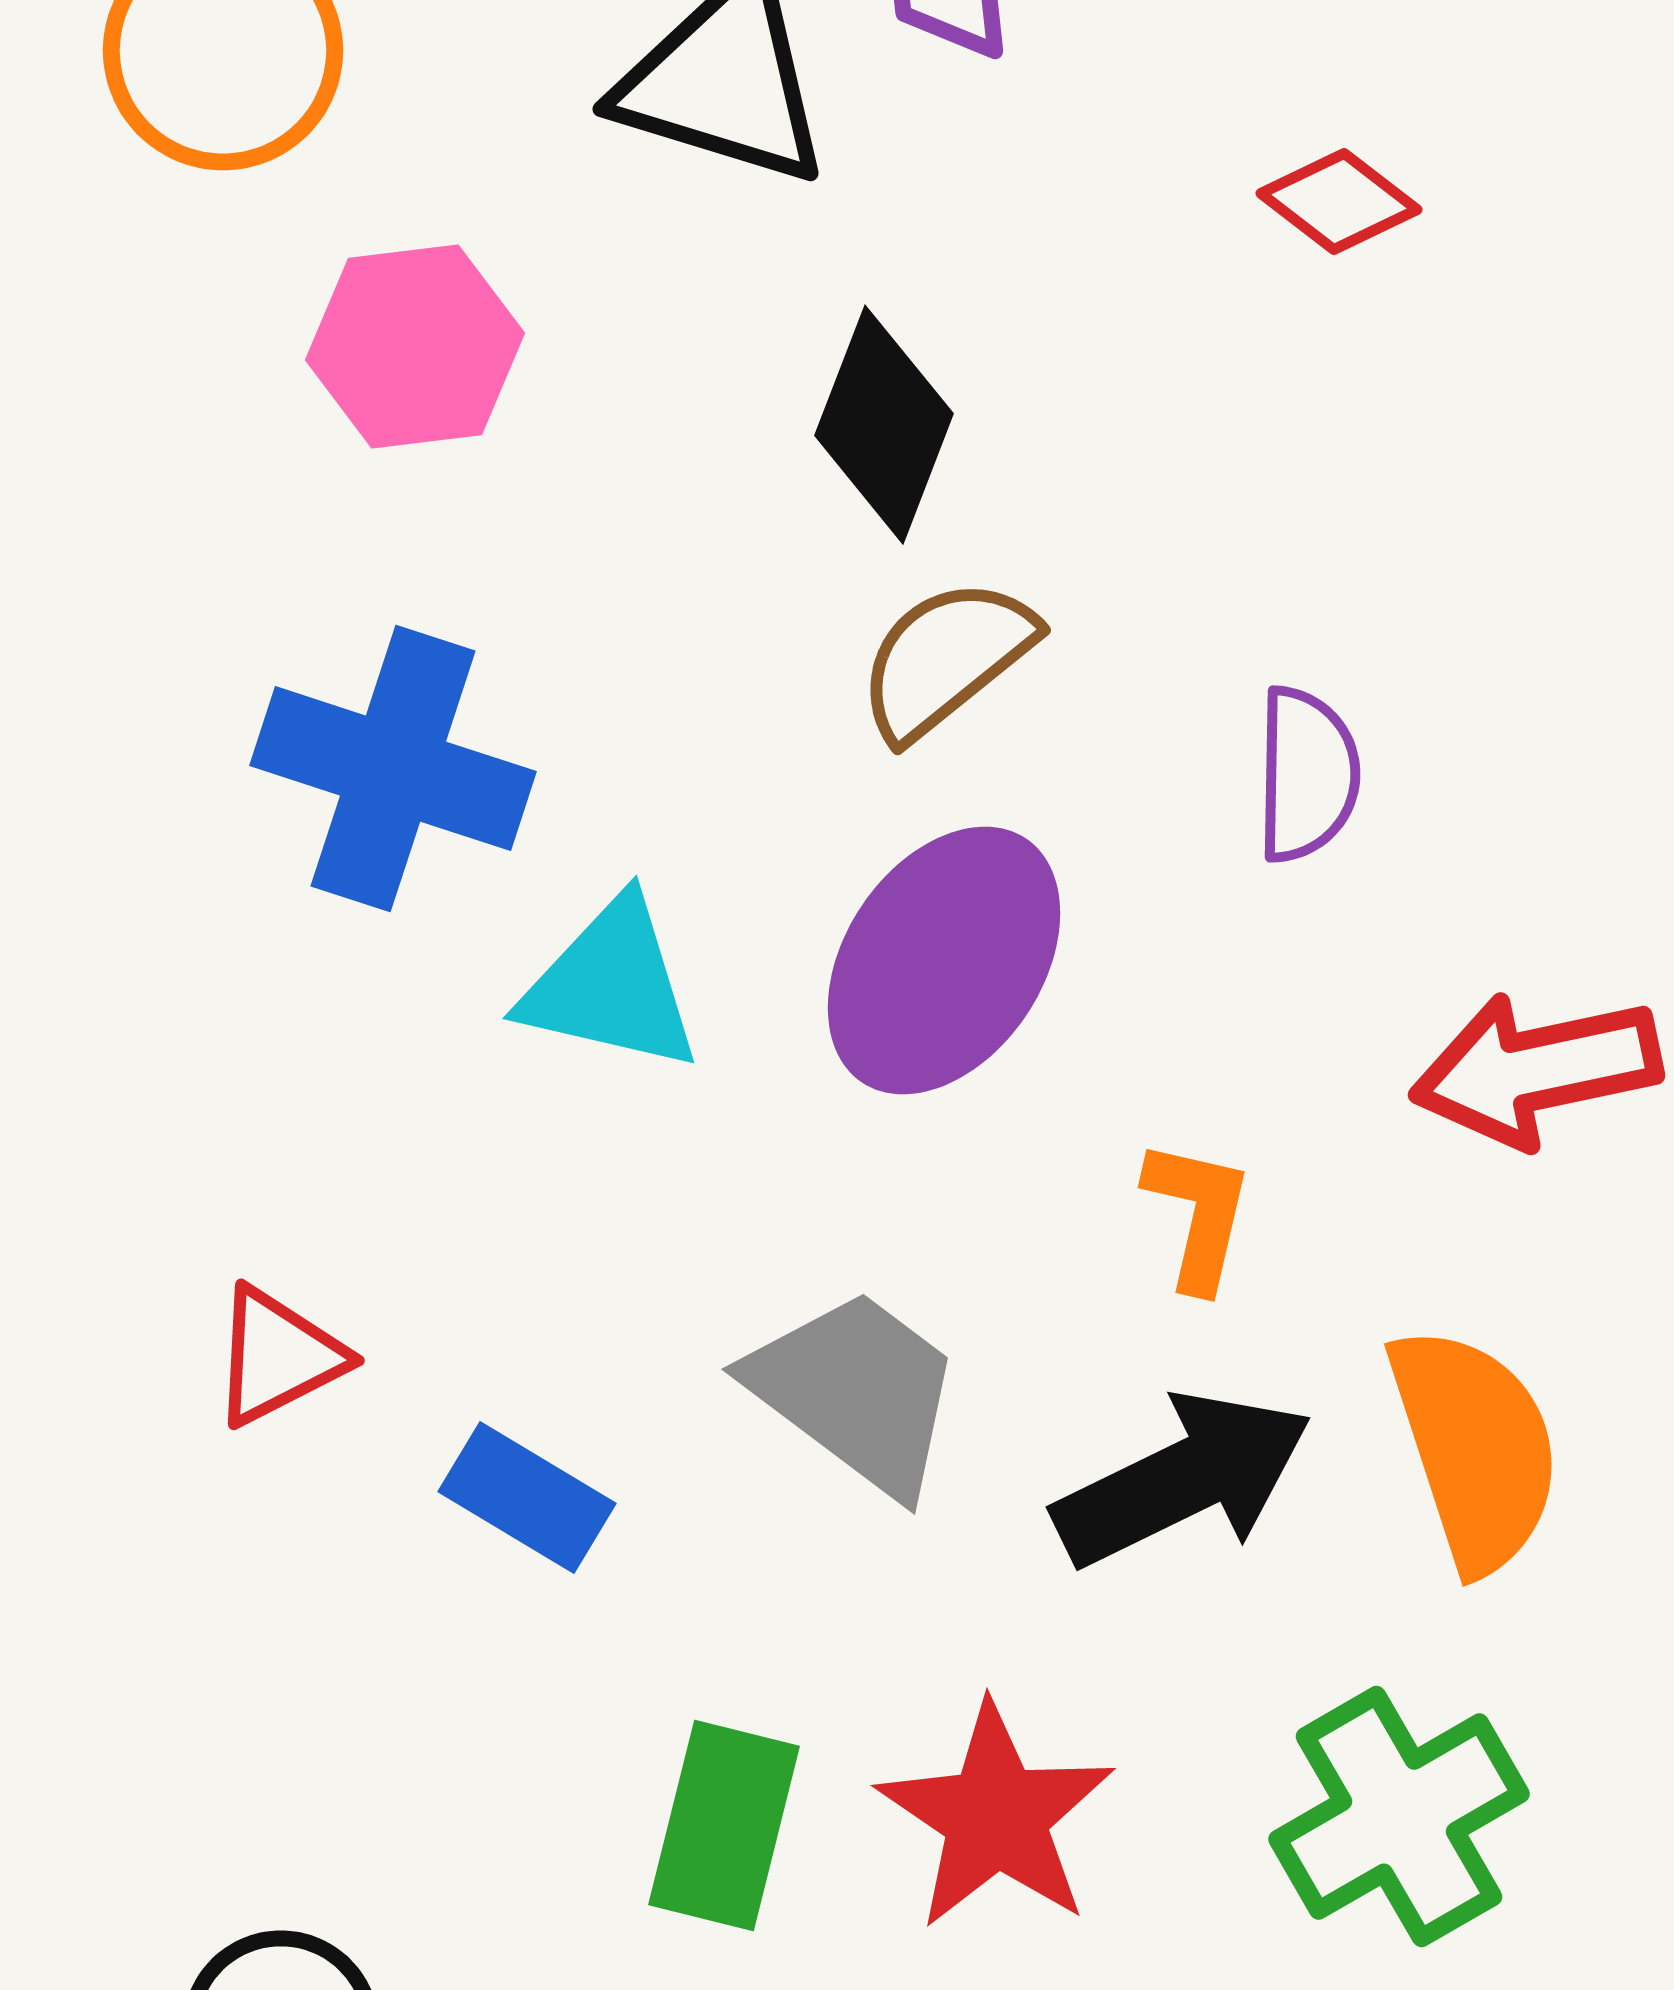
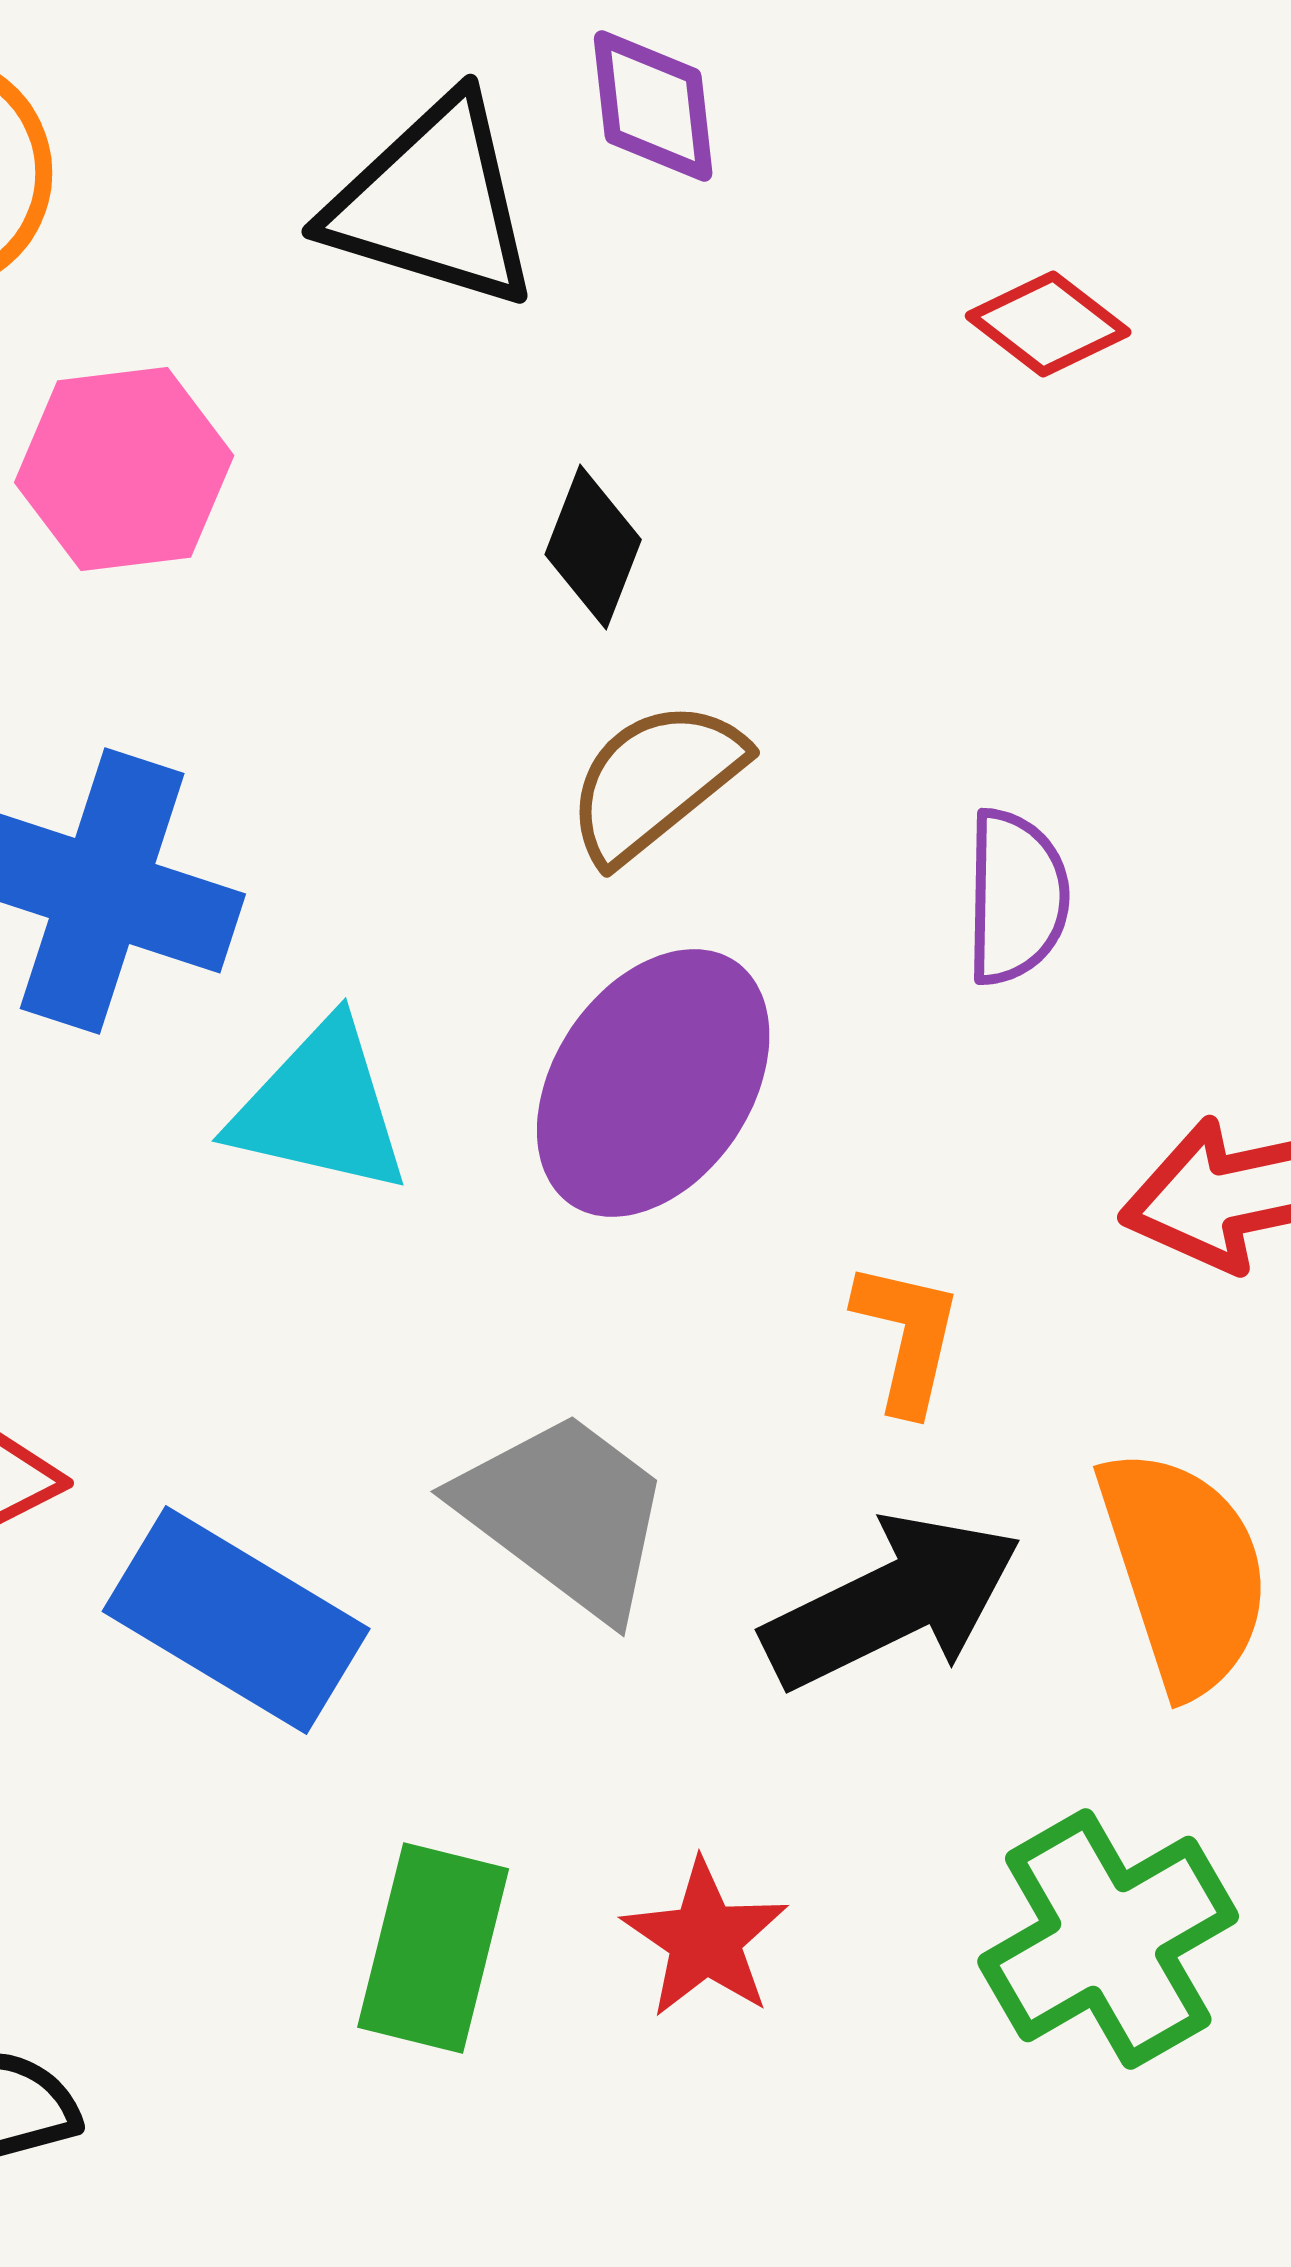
black diamond: (884, 425) -> (593, 547), size x0.7
blue rectangle: (527, 1498) -> (236, 1620), size x1.5
red star: (996, 1817) -> (705, 1939), size x0.7

